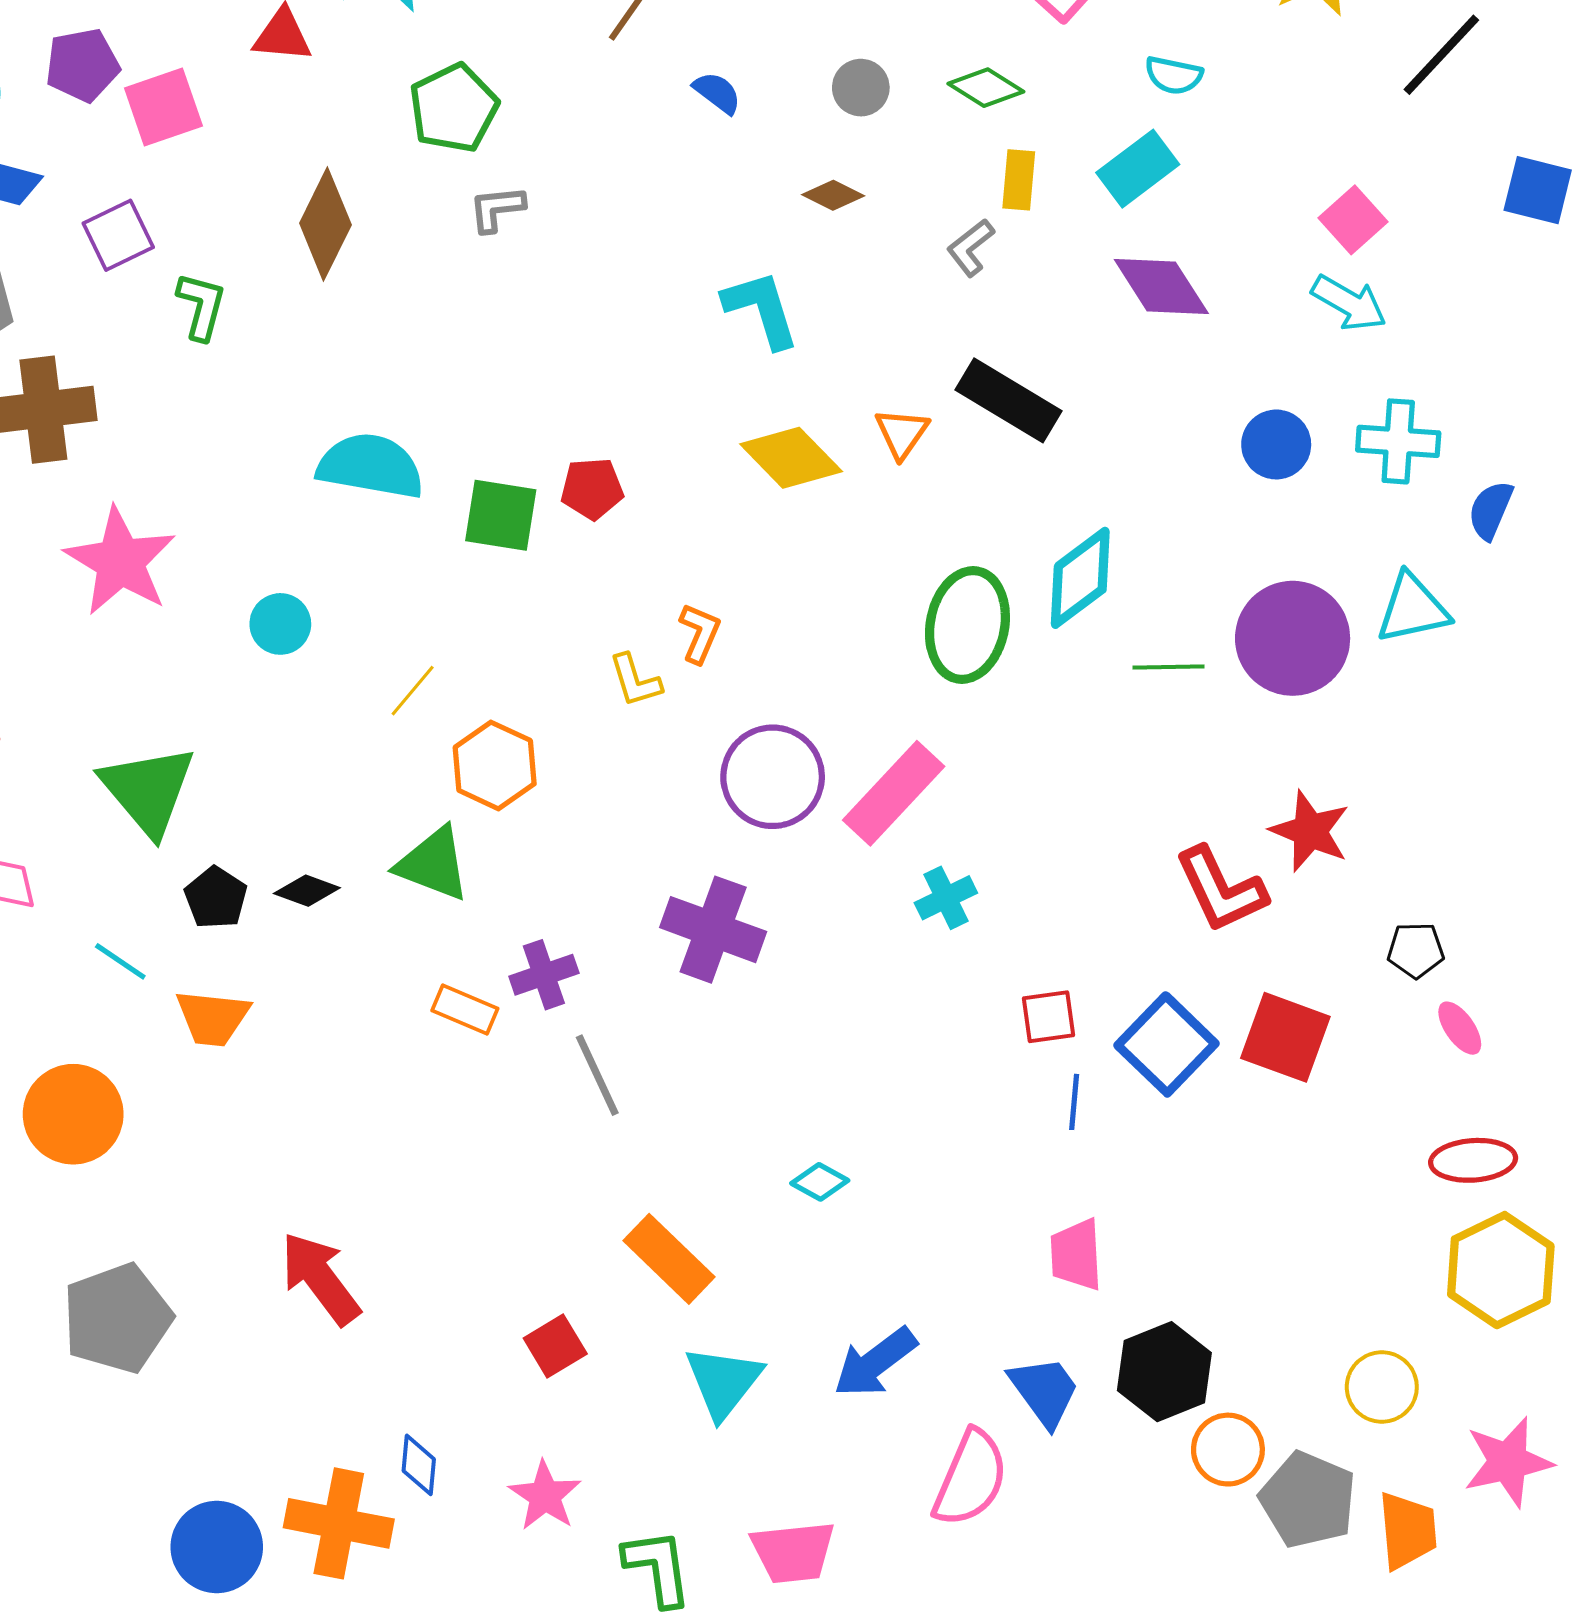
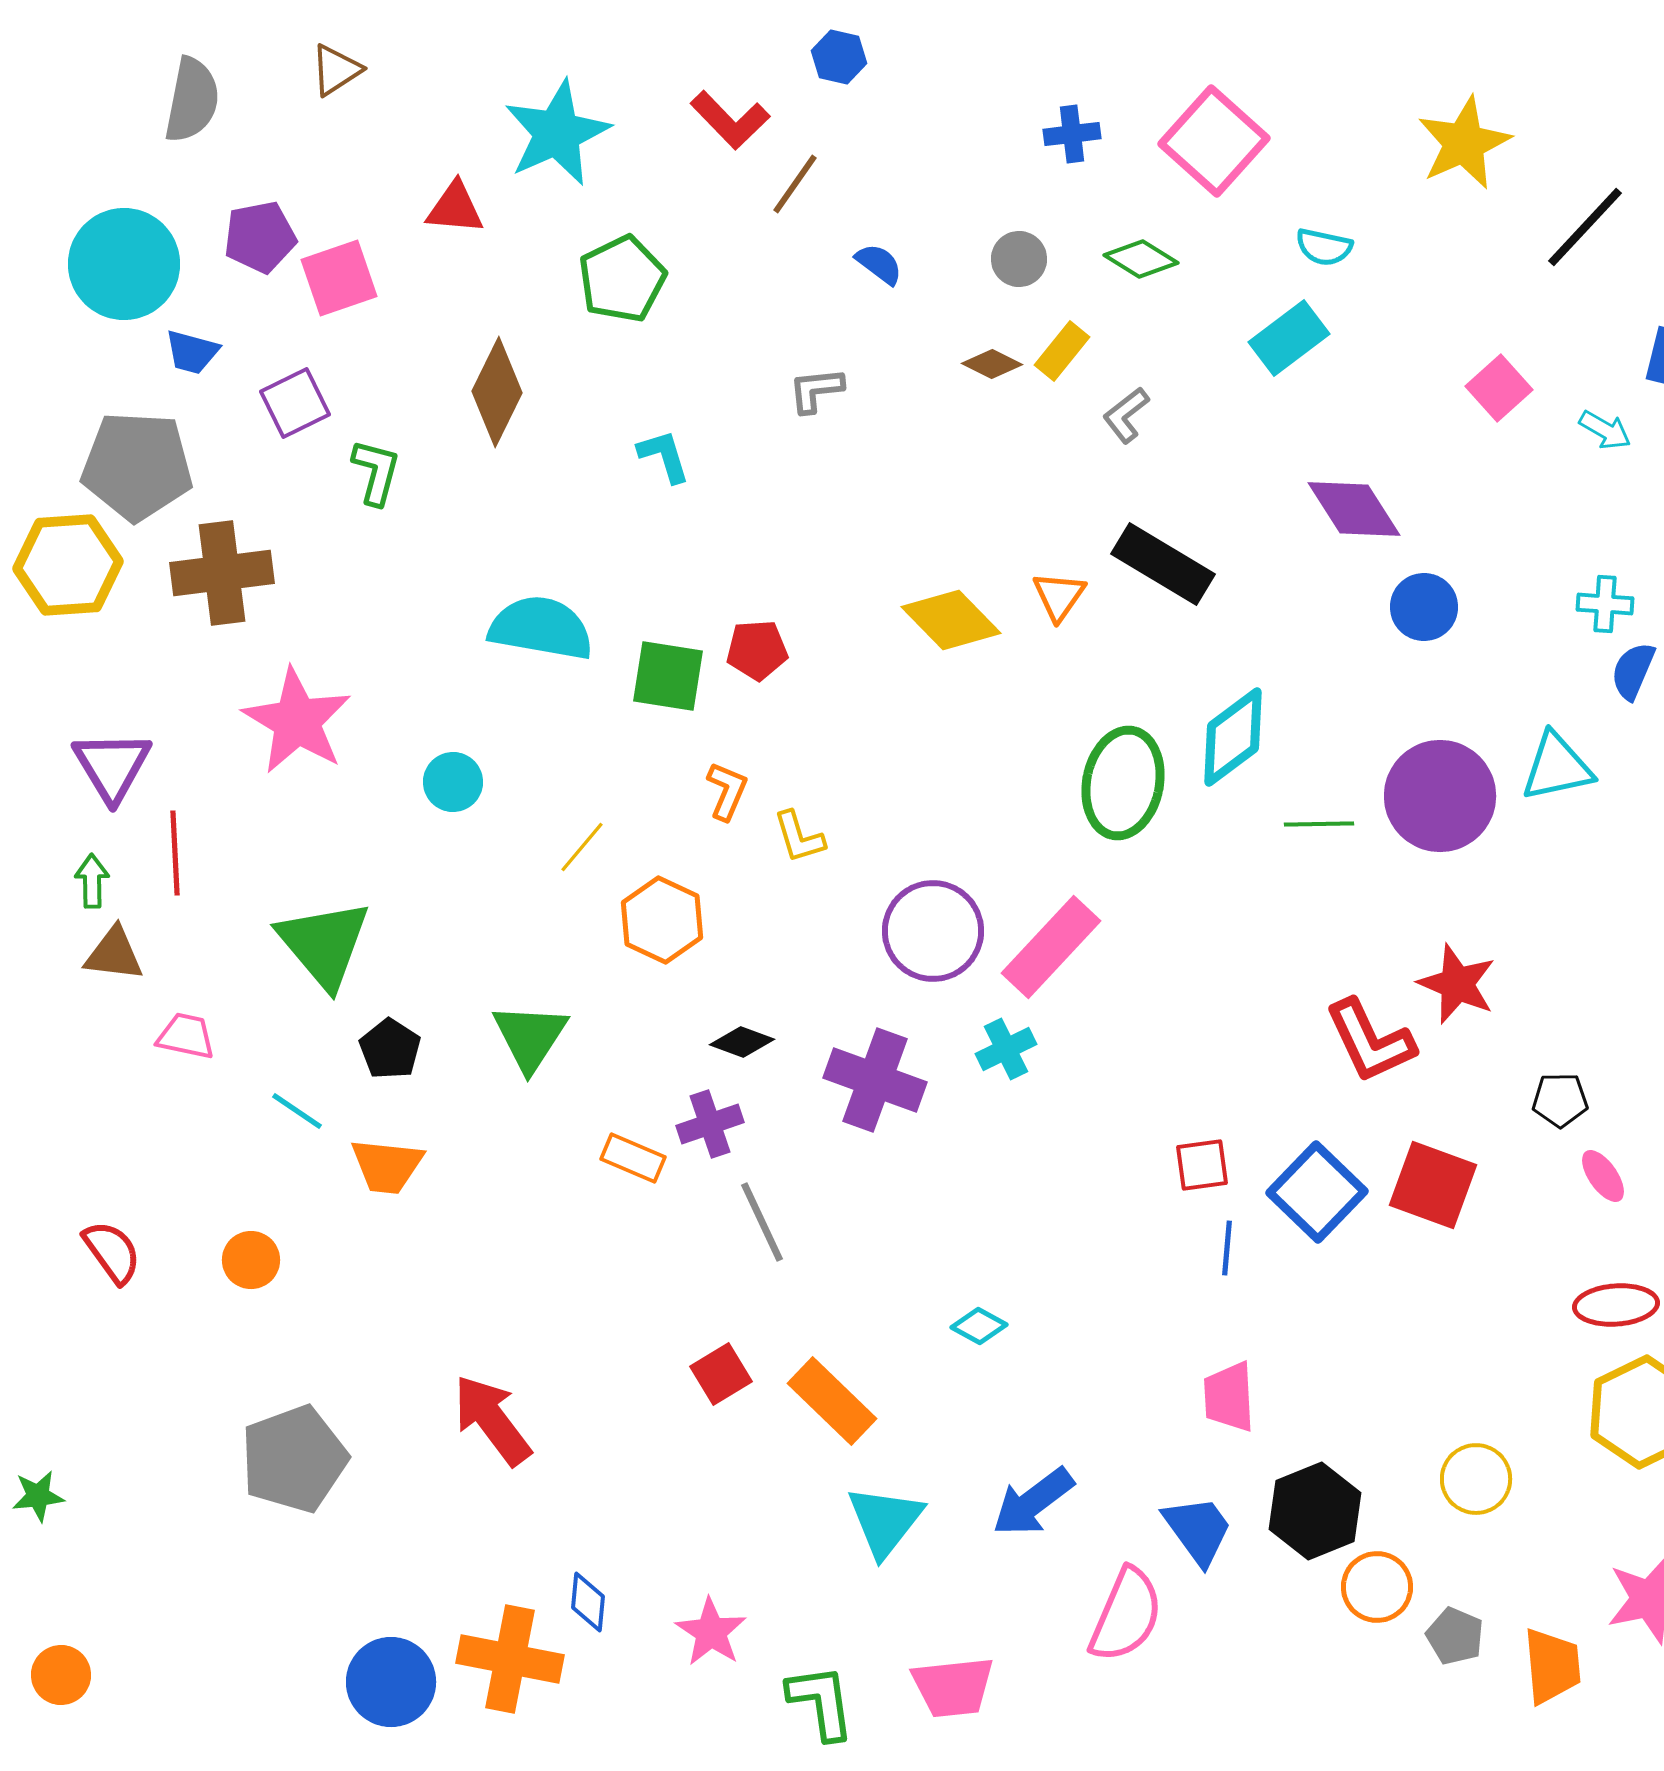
yellow rectangle: (1019, 180) -> (1062, 351), moved, turned 34
gray L-shape: (497, 209) -> (816, 390), moved
purple diamond: (1161, 287) -> (1354, 509), moved
cyan arrow: (1349, 303) -> (1605, 430), moved, size x0.7
cyan L-shape: (761, 309) -> (664, 456), moved, size x0.7
cyan cross: (1398, 441) -> (1605, 604), moved, size x0.7
orange L-shape: (700, 633) -> (727, 791), moved
green triangle: (433, 864) -> (530, 1037), moved, turned 42
black diamond: (307, 891) -> (742, 1042), moved
cyan cross: (946, 898) -> (1006, 1049), moved
orange circle: (73, 1114) -> (251, 1260), size x0.6
red square: (555, 1346) -> (721, 1374), moved
yellow circle: (1382, 1387) -> (1476, 1479), moved
gray pentagon: (1308, 1500) -> (1455, 1636), size x0.6

